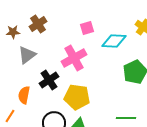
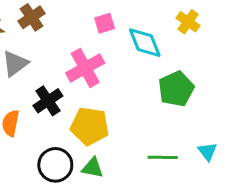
cyan diamond: (114, 41) -> (145, 43), turned 65

